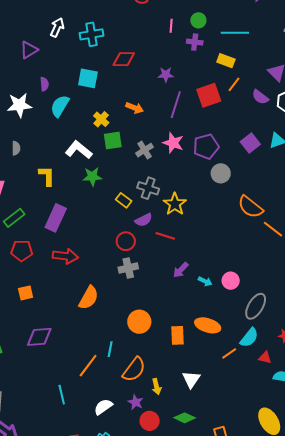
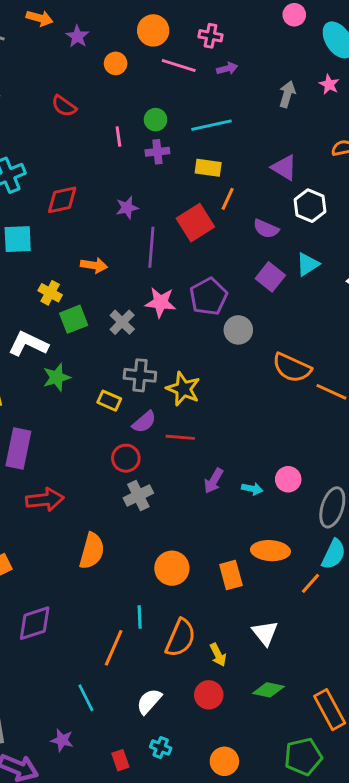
purple semicircle: (260, 97) -> (266, 229), moved
purple star: (136, 402) -> (62, 740), moved
red circle: (150, 421) -> (209, 695), moved

